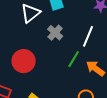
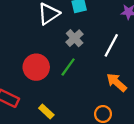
green line: (74, 59) -> (68, 67), moved

